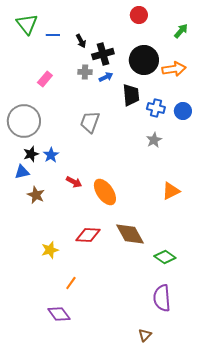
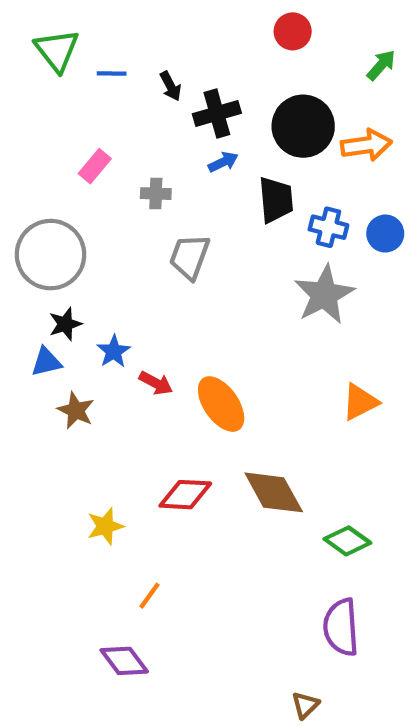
gray cross: (85, 72) -> (156, 194), moved
gray star: (154, 140) -> (324, 295), size x1.8
blue star: (51, 155) -> (114, 351), moved

